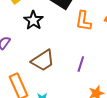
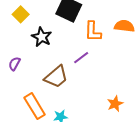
purple line: (81, 64) -> (81, 58), moved, turned 42

